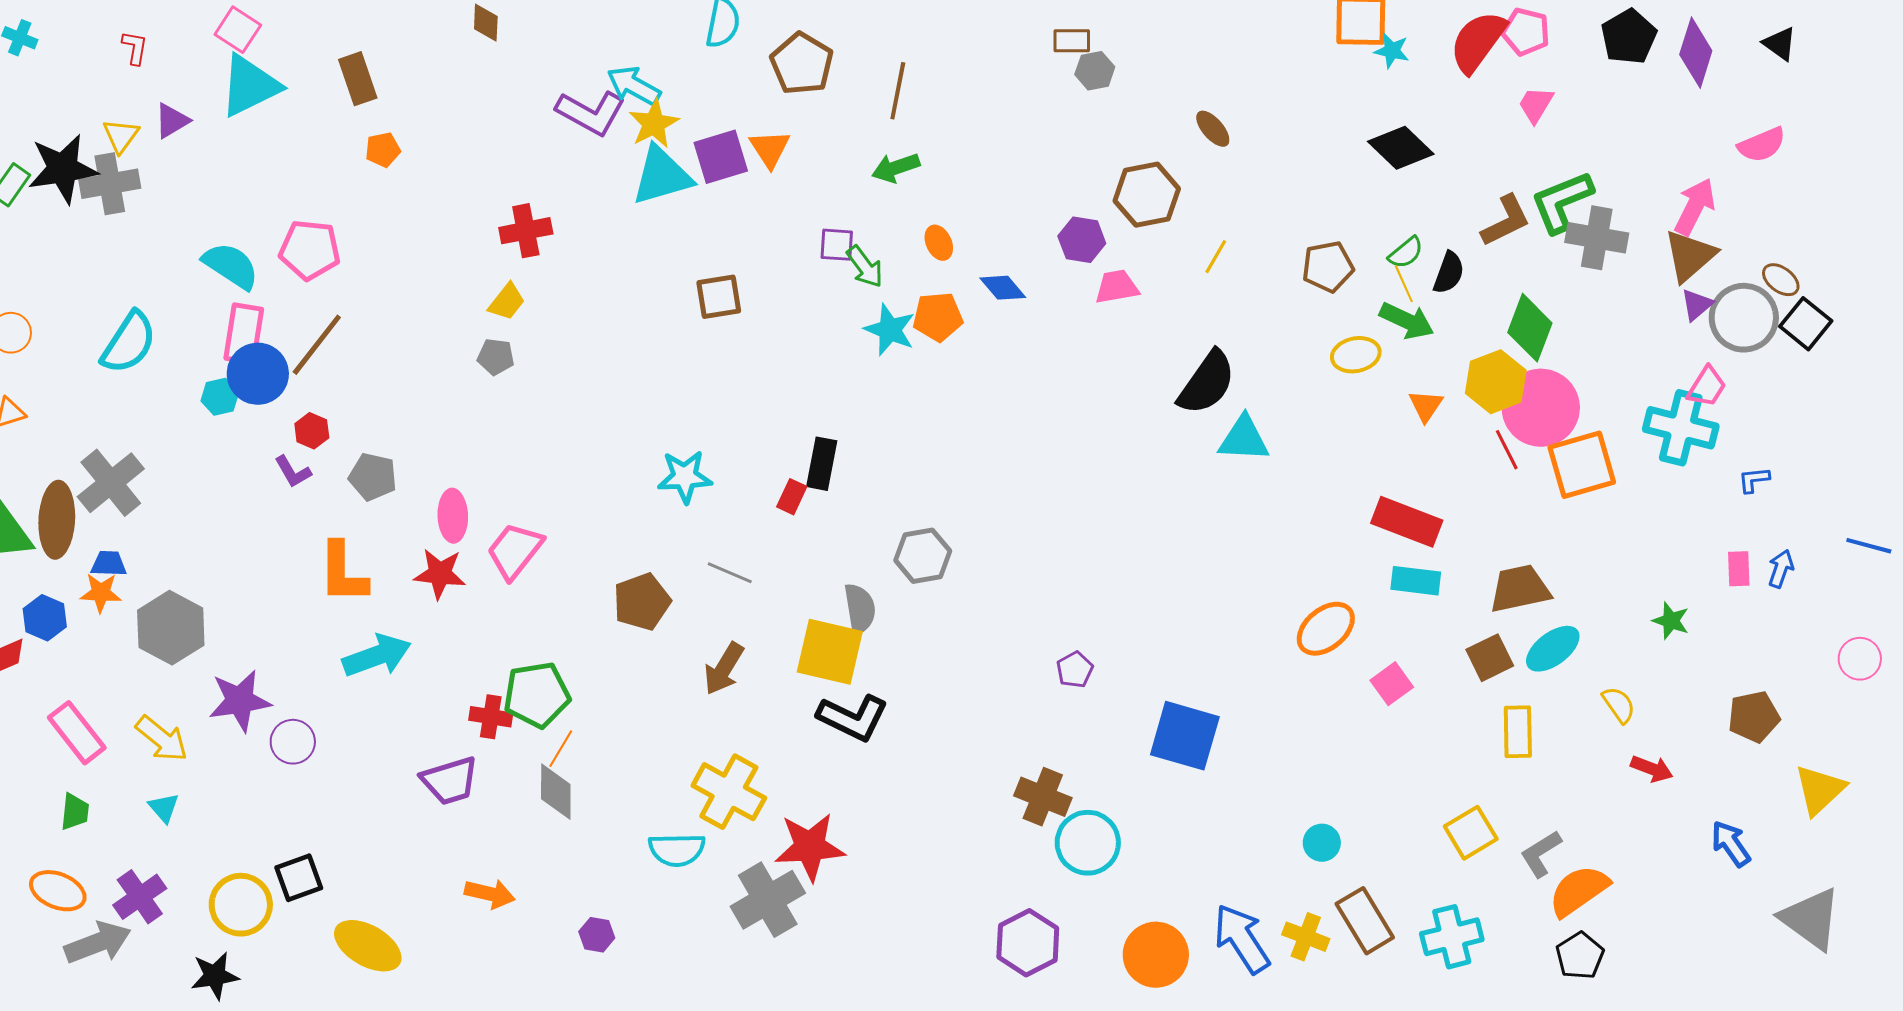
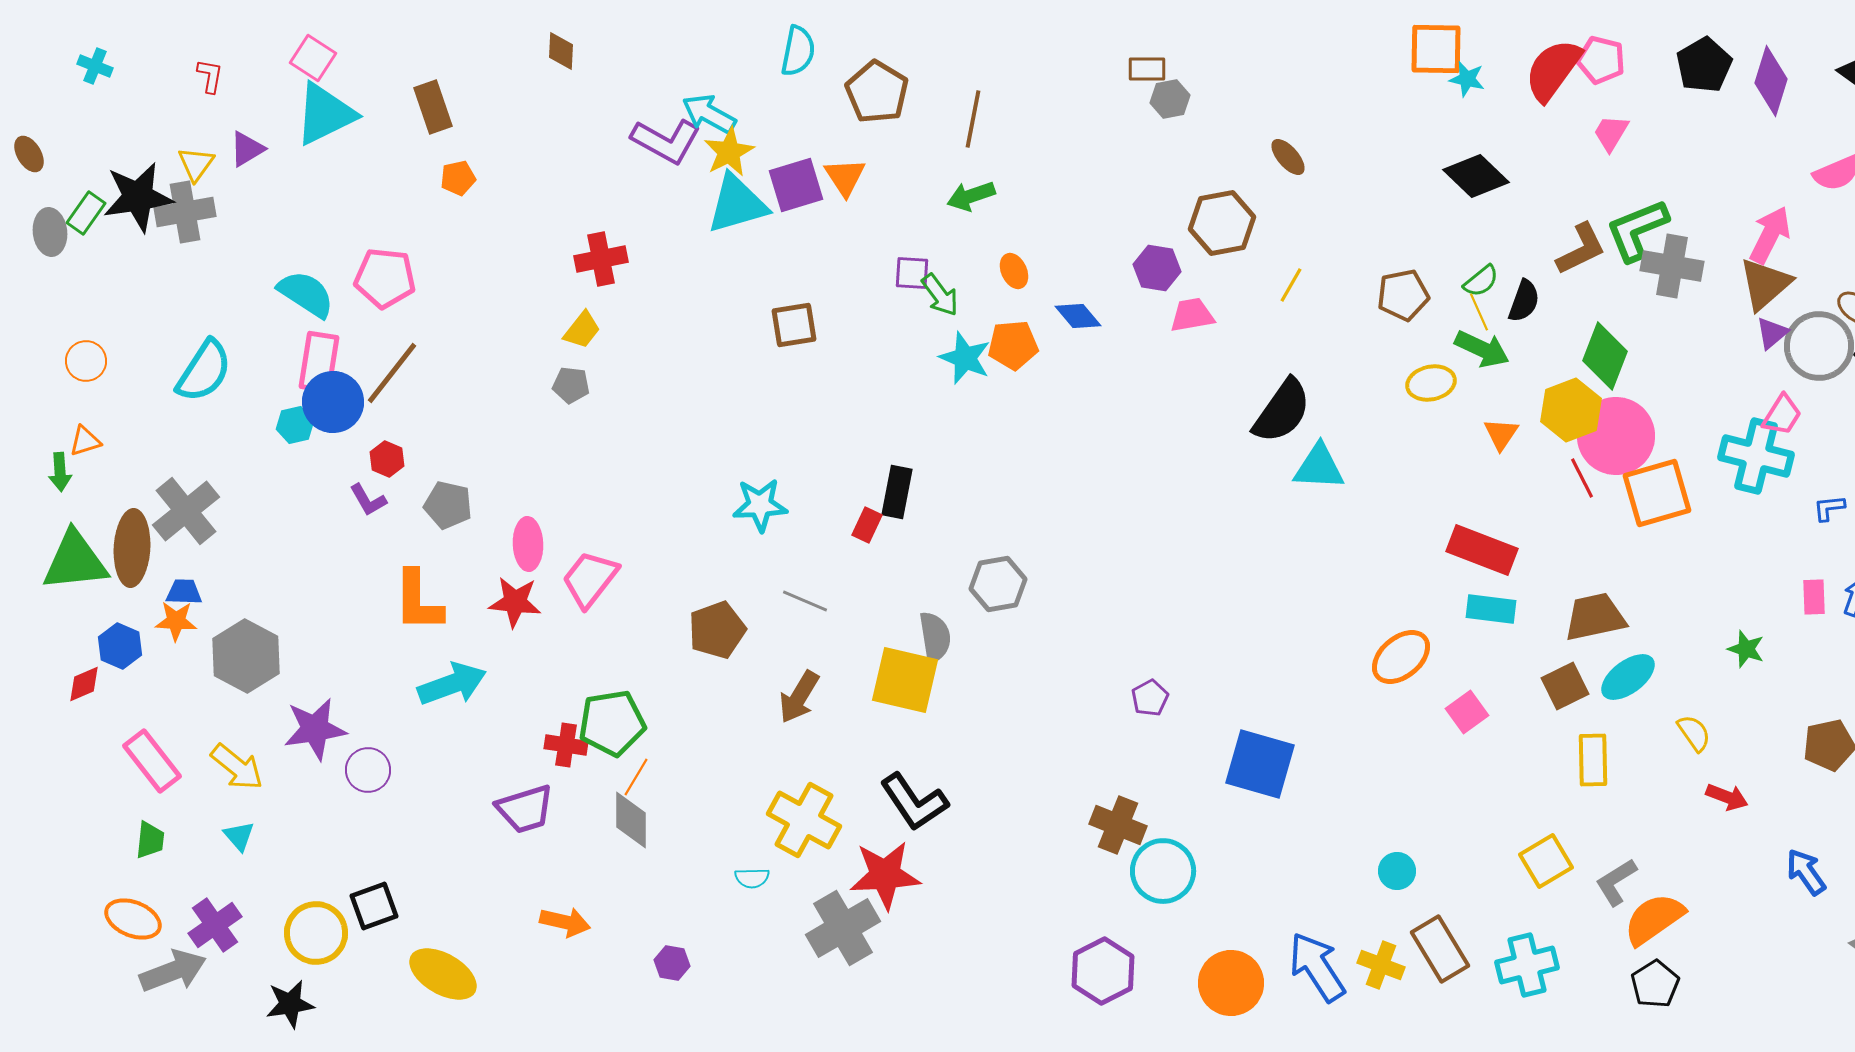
black L-shape: (853, 718) -> (914, 802), moved, turned 30
cyan semicircle: (677, 850) -> (752, 878), size x0.6

